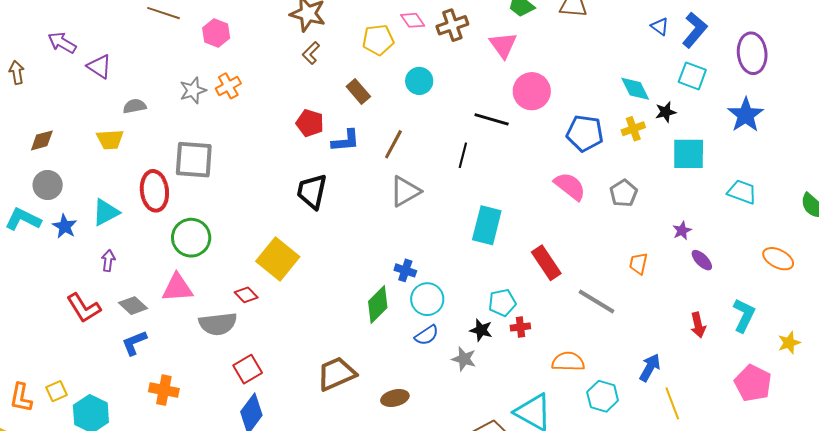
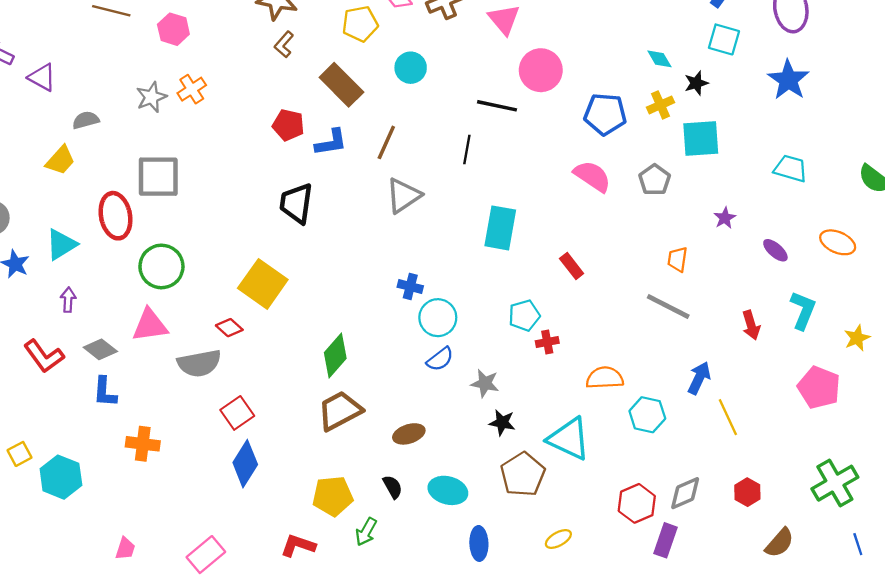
cyan diamond: (635, 89) -> (659, 59), size x0.7
brown rectangle: (358, 92) -> (341, 85), size x1.5
yellow trapezoid: (110, 139) -> (60, 160), turned -40
cyan square: (689, 154) -> (701, 138), moved
purple ellipse: (702, 260) -> (775, 250), moved
red rectangle: (546, 263) -> (572, 266), size x0.7
gray line: (597, 302) -> (668, 307), moved
green diamond: (378, 305) -> (335, 355), moved
black star: (481, 330) -> (502, 423), moved
blue L-shape: (134, 343) -> (105, 392), turned -60

